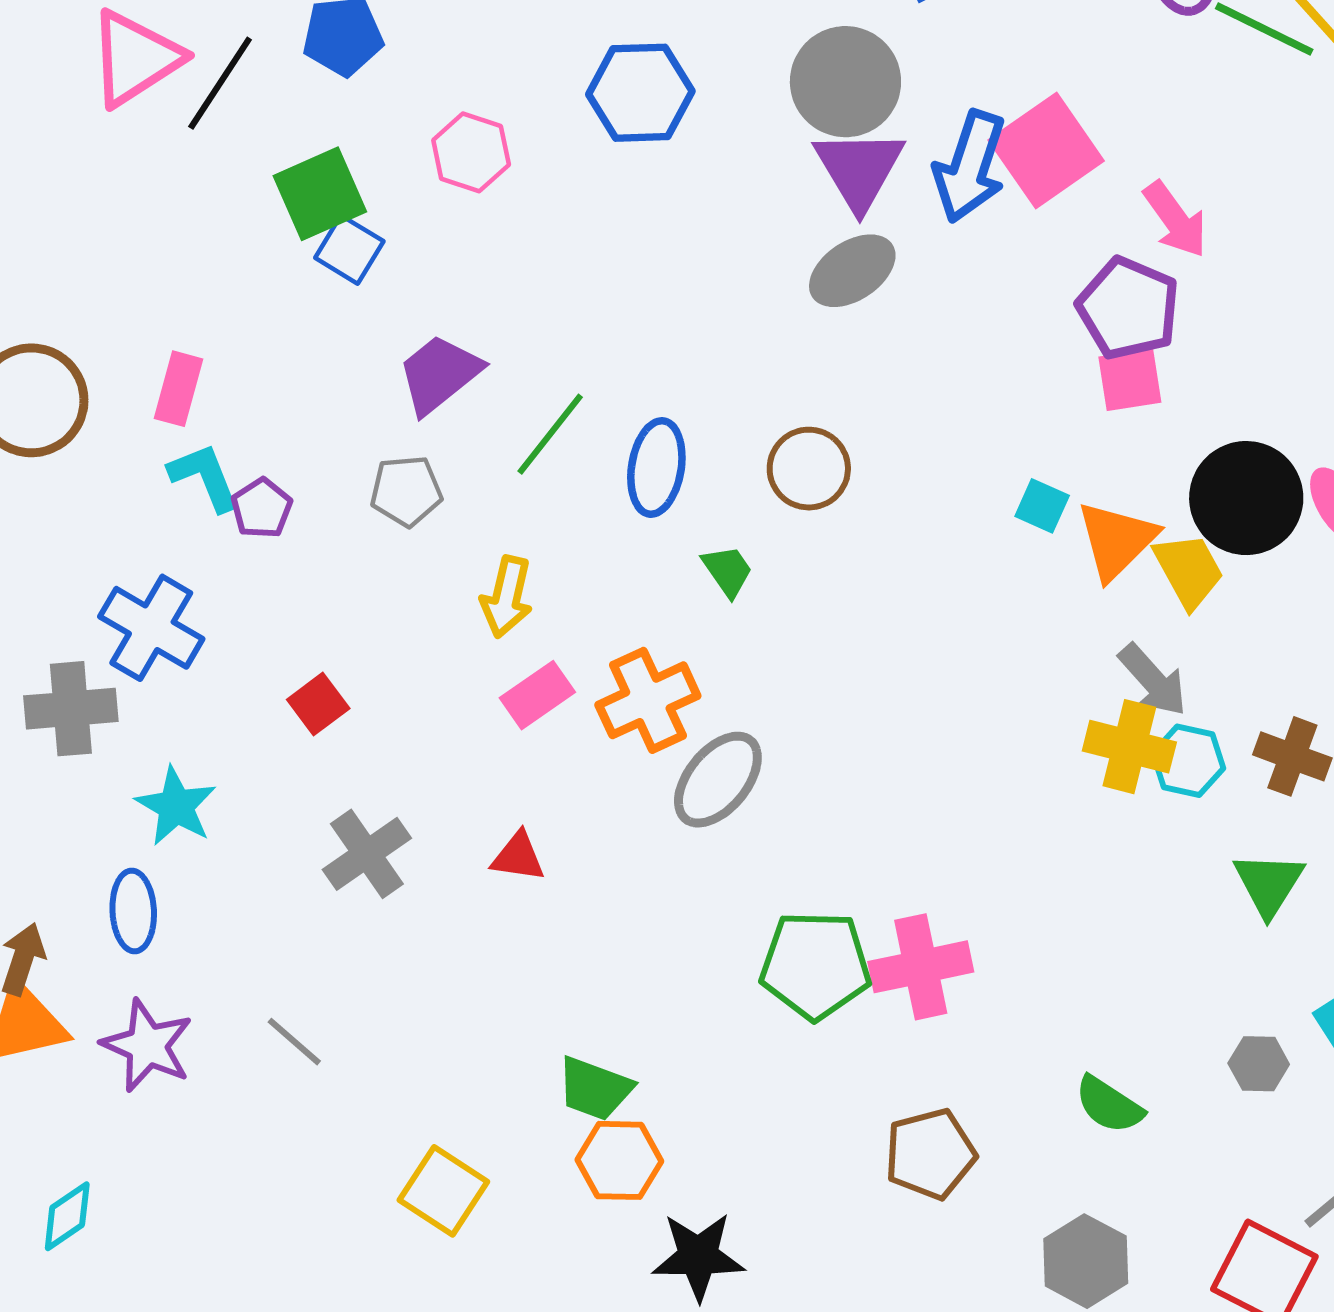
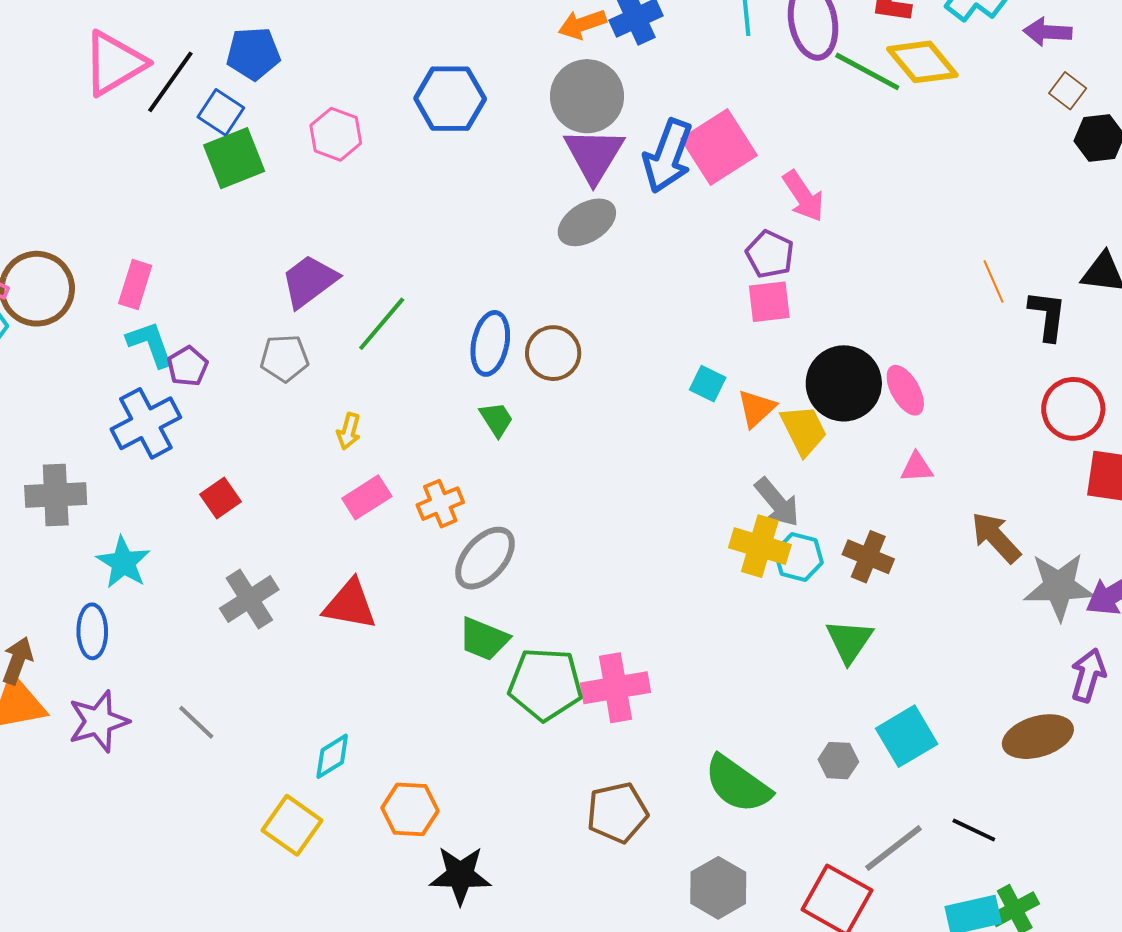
blue square: (349, 250) -> (221, 112), moved
purple pentagon: (1128, 308) -> (770, 254), size x0.7
blue ellipse: (656, 467) -> (490, 343), moved
orange triangle: (1117, 540) -> (756, 408), size x0.7
yellow arrow: (507, 597) -> (349, 431), size x0.7
blue cross: (151, 628) -> (146, 423), moved, turned 30
orange cross: (648, 700) -> (440, 504), size x0.7
red triangle: (518, 857) -> (350, 605), size x1.5
purple star: (147, 1046) -> (98, 721), turned 30
green trapezoid: (595, 1089) -> (484, 639), moved
green semicircle: (1109, 1105) -> (738, 784), size x1.5
cyan diamond: (67, 1216) -> (332, 756), moved

